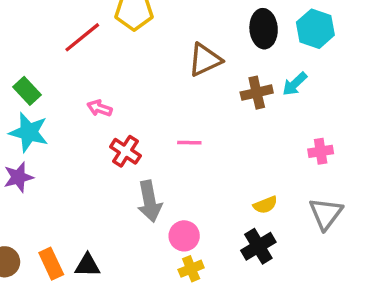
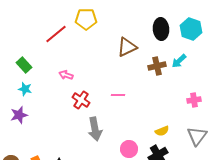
cyan star: (29, 132) -> (25, 89), size x0.6
pink circle: (184, 236) -> (129, 149), moved

